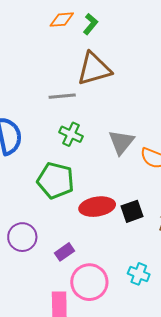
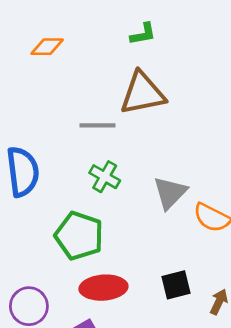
orange diamond: (62, 20) -> (47, 47), moved
green L-shape: (90, 24) -> (143, 34), turned 35
red ellipse: (97, 207) -> (103, 288), moved

